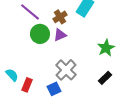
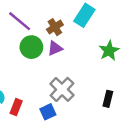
green star: (106, 48) -> (109, 51), moved
black rectangle: (105, 78) -> (108, 99), turned -32

